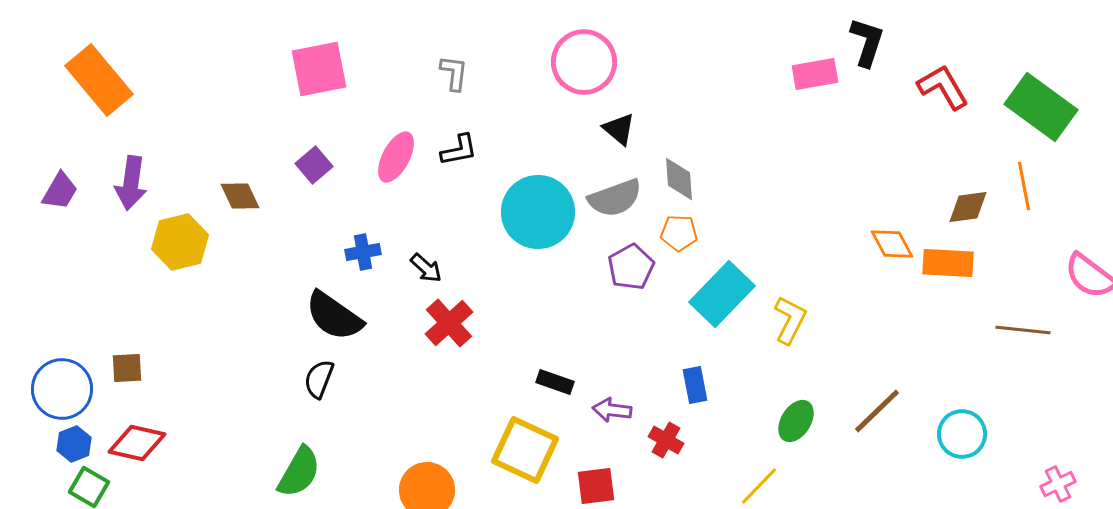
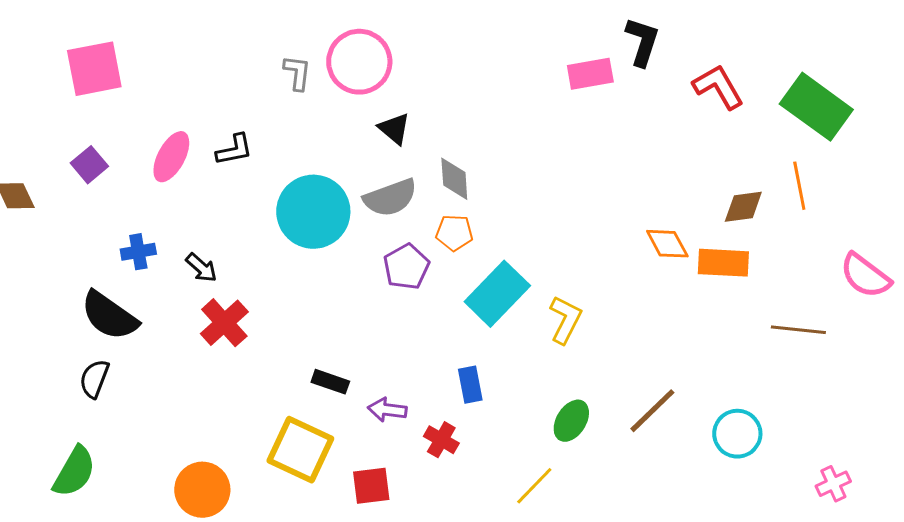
gray L-shape: (454, 73) -> (297, 73), moved

